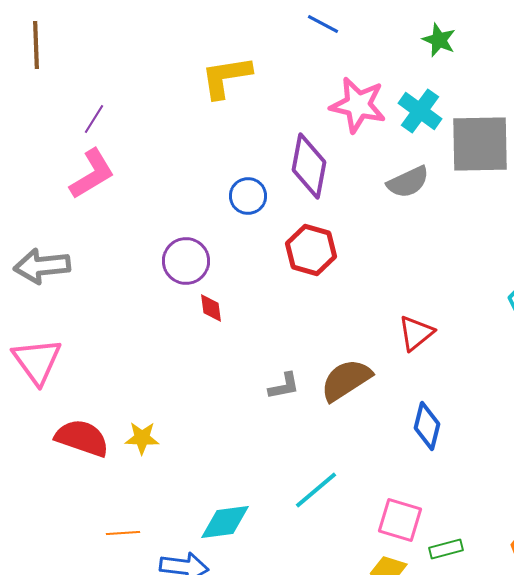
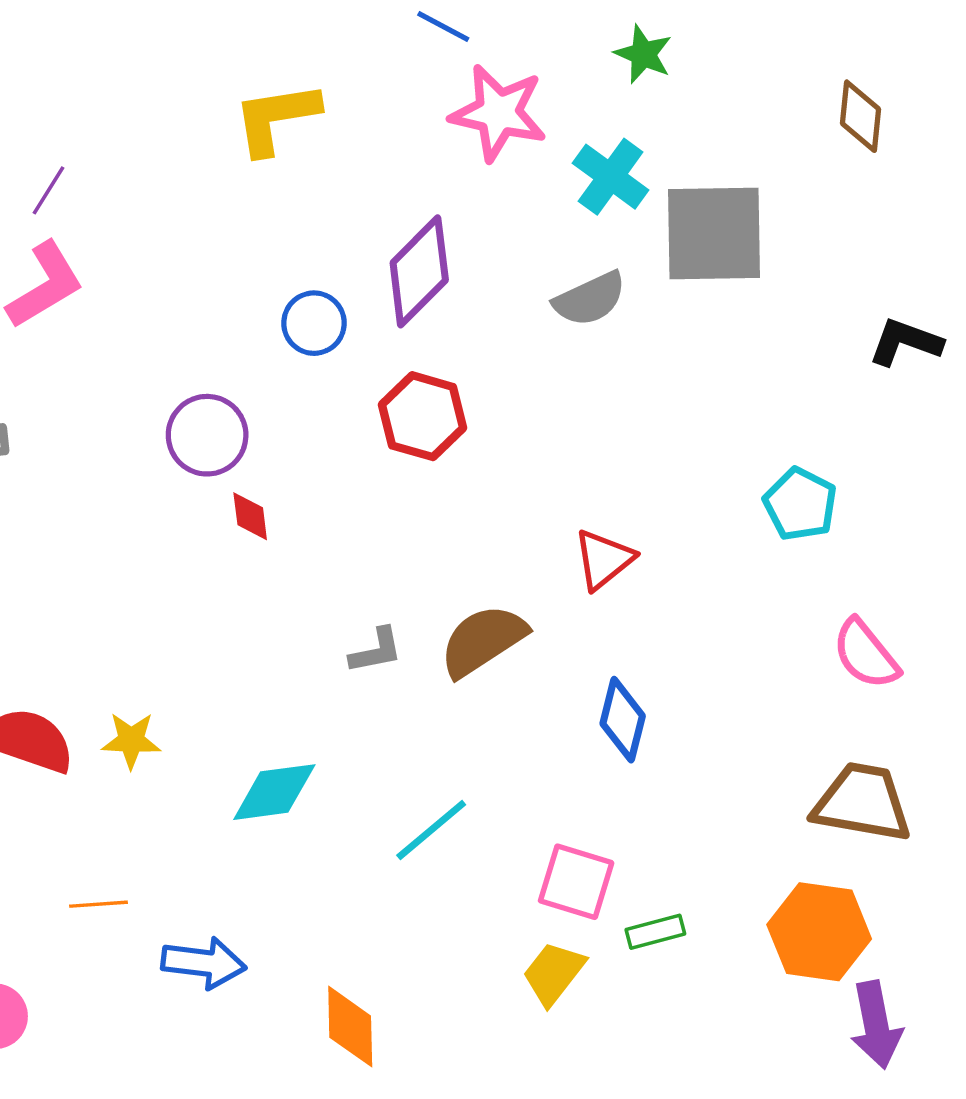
pink star: (358, 105) -> (498, 113), moved
purple diamond: (309, 166) -> (419, 271), turned 34
cyan diamond: (225, 522) -> (274, 792), moved

